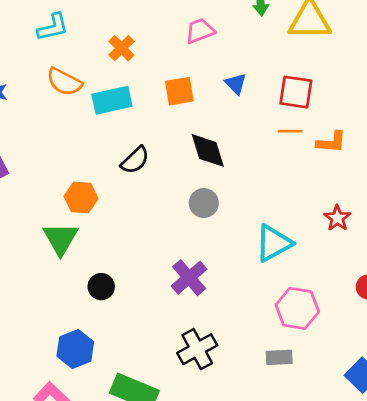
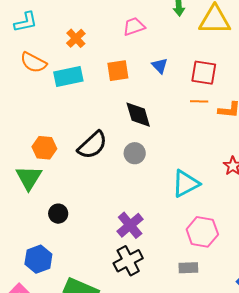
black semicircle: (135, 160) -> (92, 145), moved, size x1.4
purple cross: (189, 278) -> (130, 225), moved

